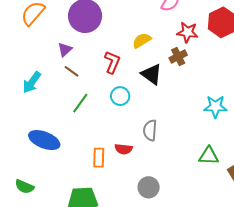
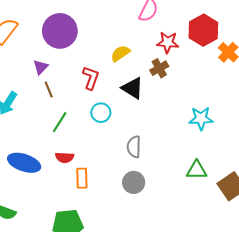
brown line: (71, 71) -> (49, 89), turned 35
red semicircle: (124, 149) -> (65, 157), moved
gray circle: (149, 187) -> (134, 182), moved

